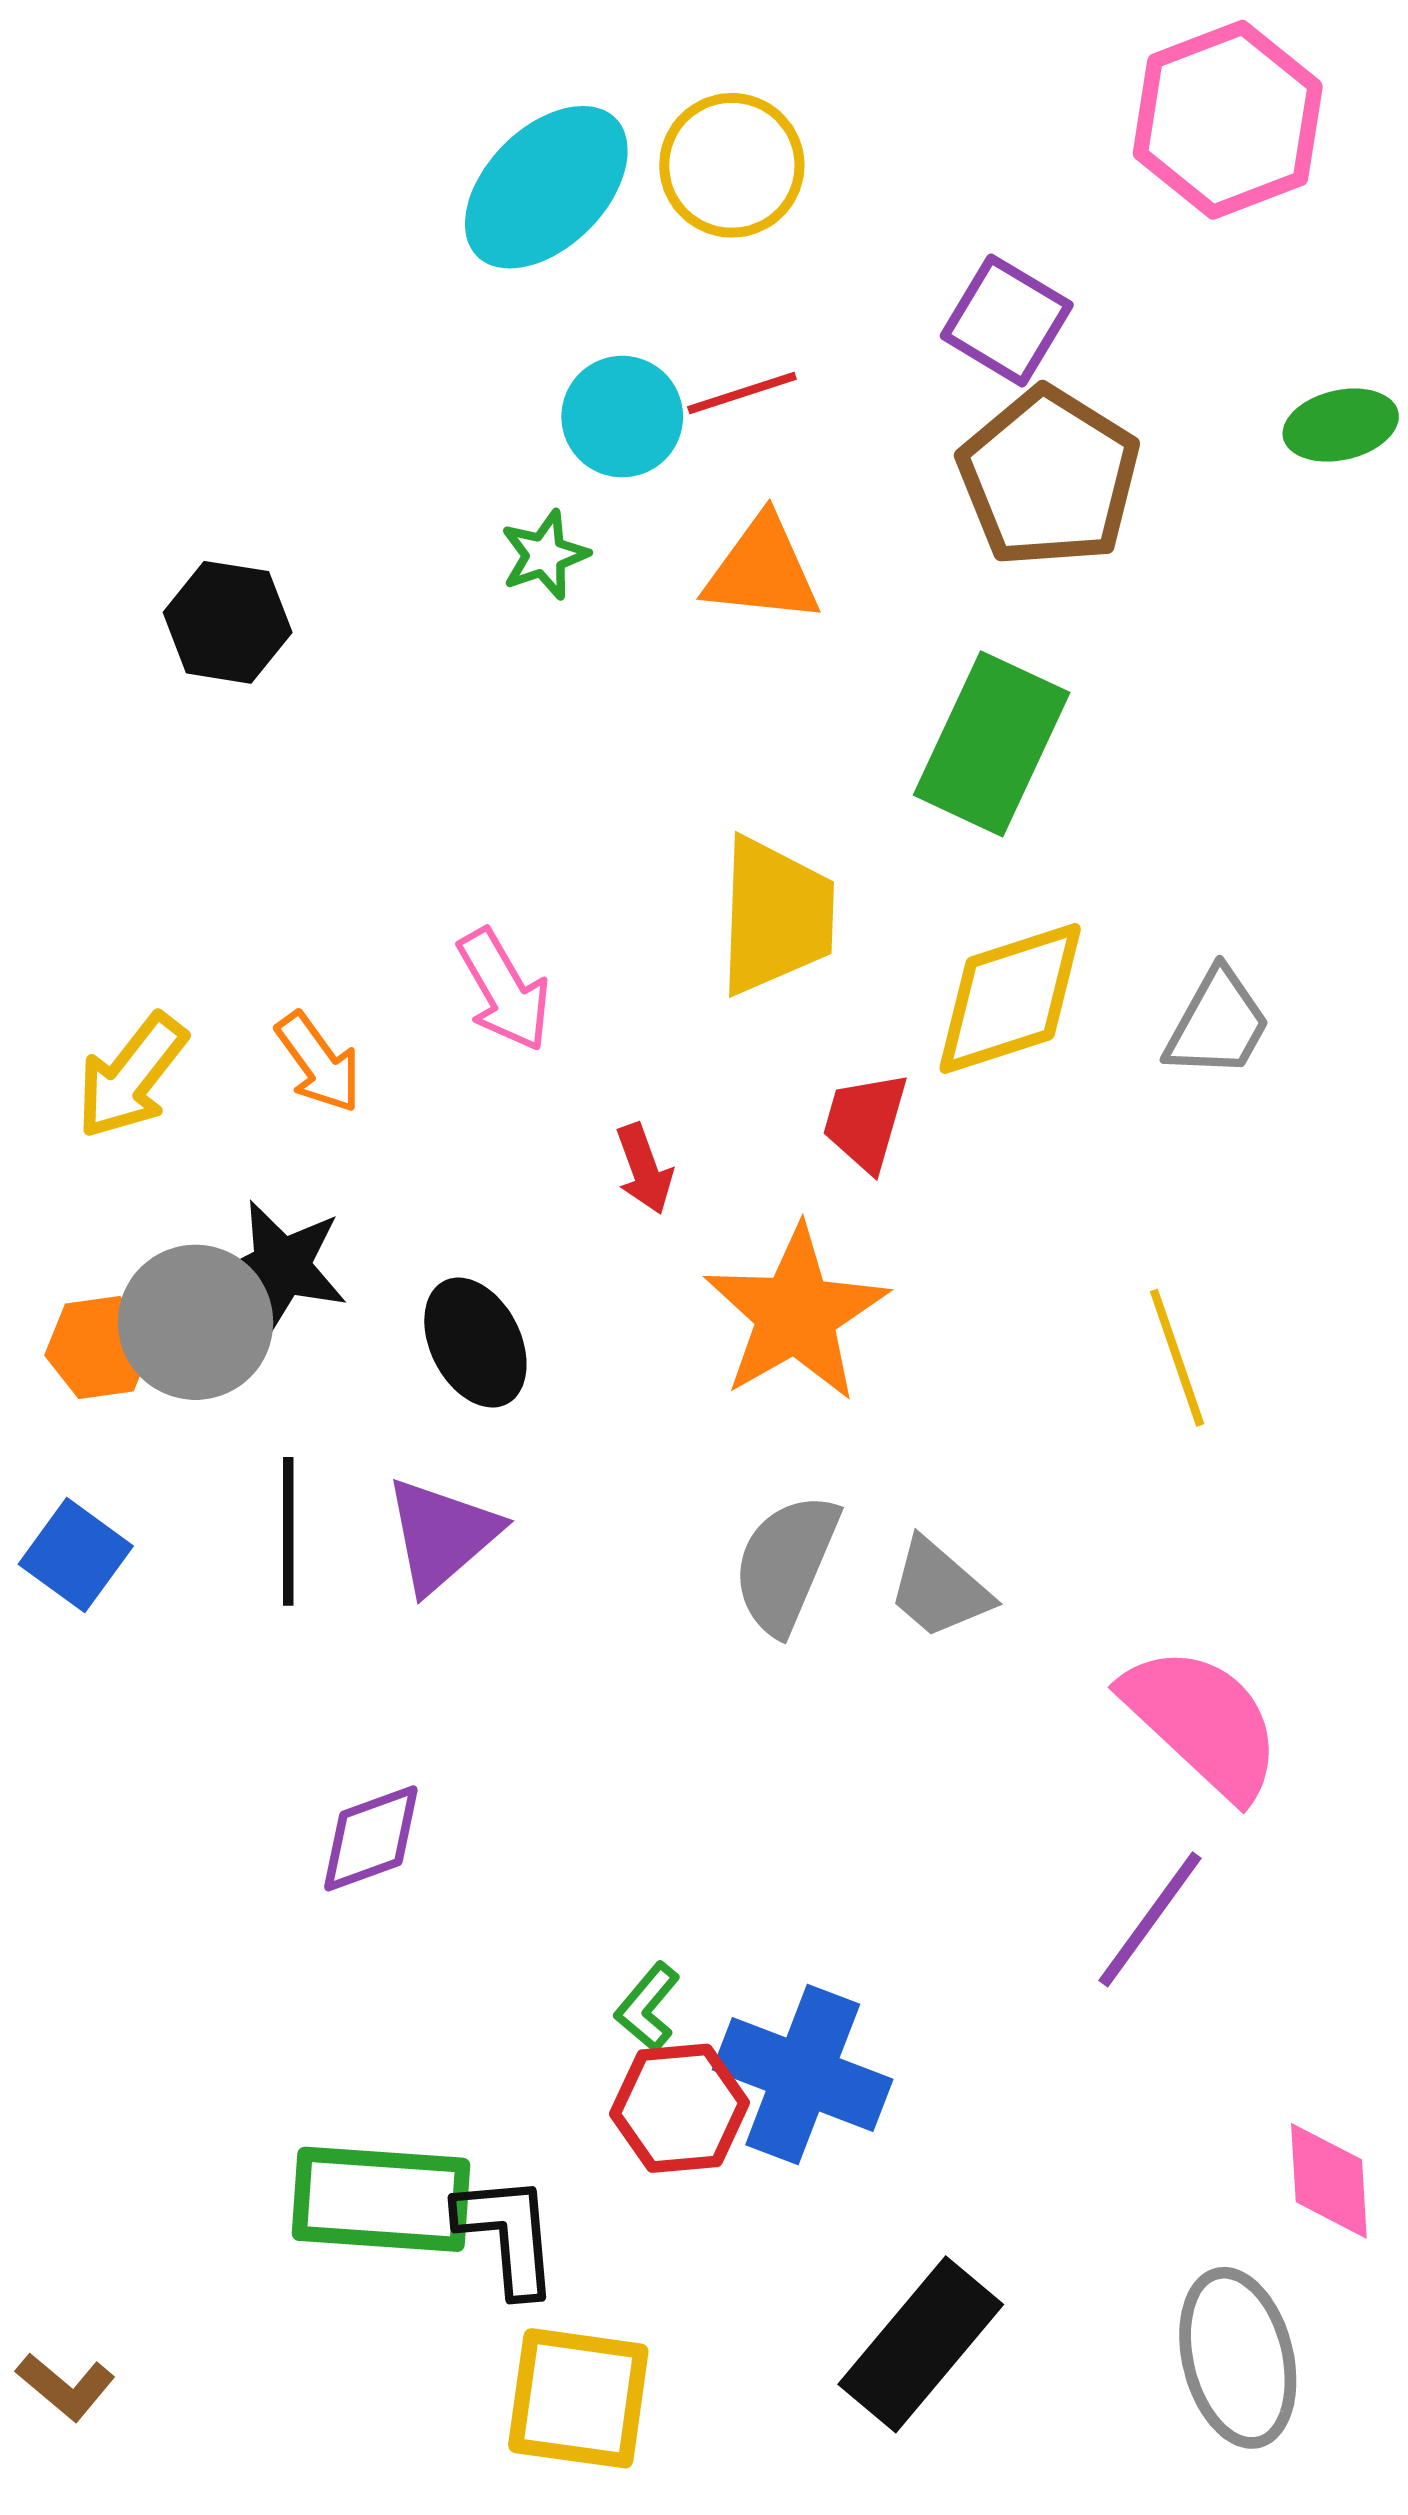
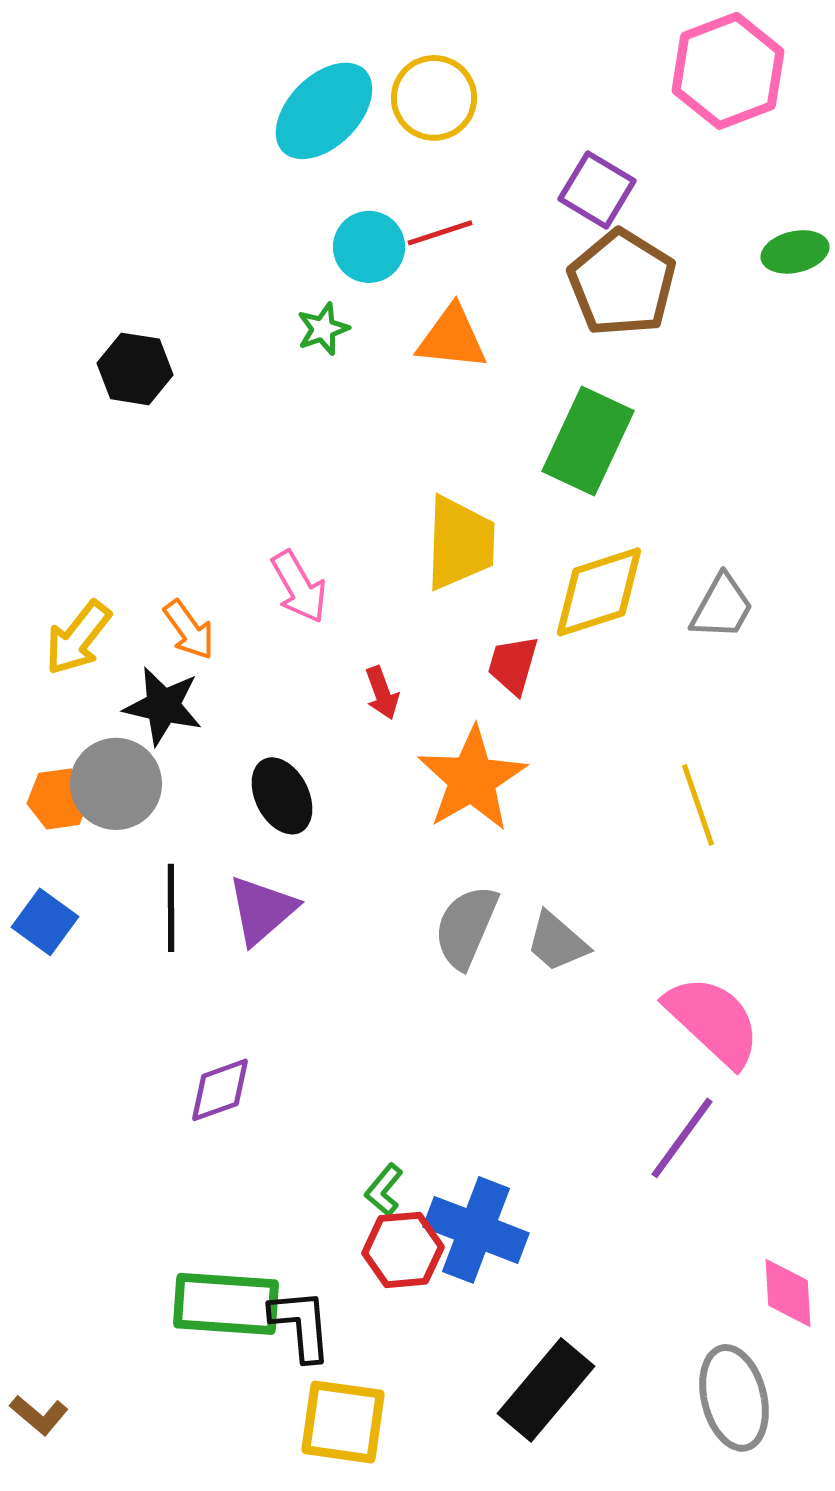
black star: (282, 1267) -> (163, 706), moved

